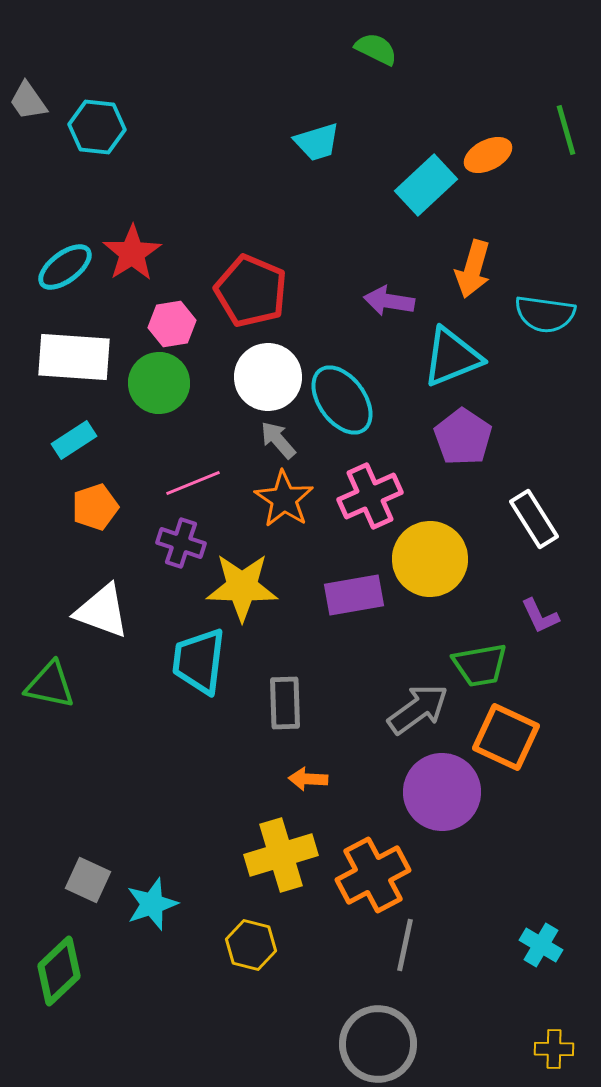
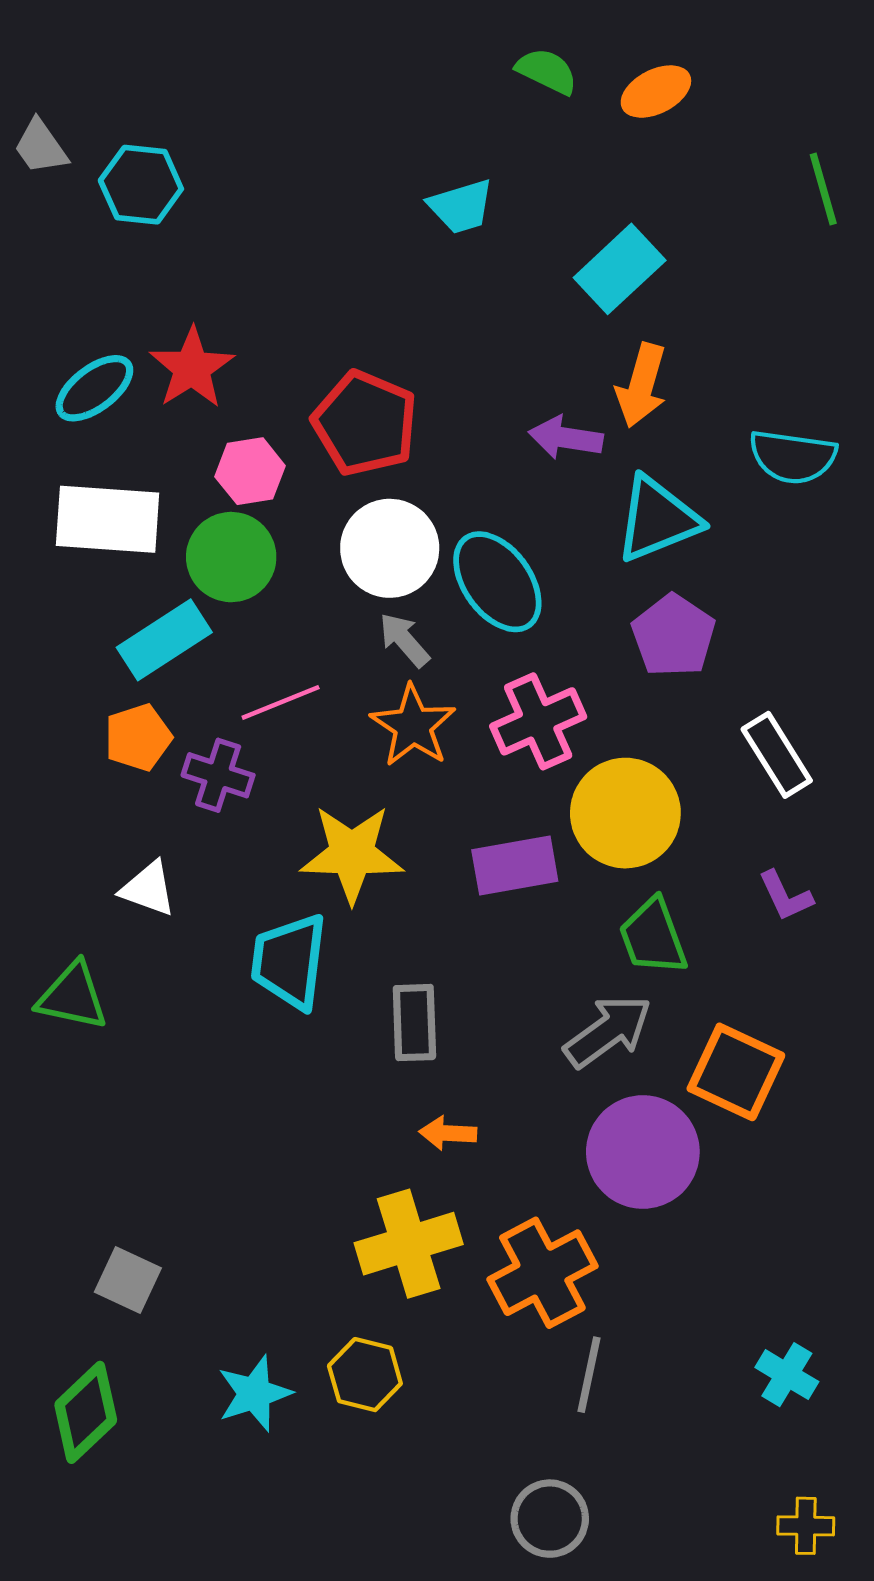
orange ellipse: (488, 155) -> (656, 92), moved
orange arrow: (473, 269) -> (641, 385), moved
cyan rectangle: (74, 440) -> (164, 640), moved, size x1.4
purple cross: (181, 543) -> (218, 775), moved
white triangle: (102, 611) -> (148, 889), size x0.7
green trapezoid: (480, 665) -> (653, 937), moved, turned 80
cyan star: (152, 904) -> (254, 1393), moved
gray circle: (378, 1044) -> (550, 1519), size x0.7

